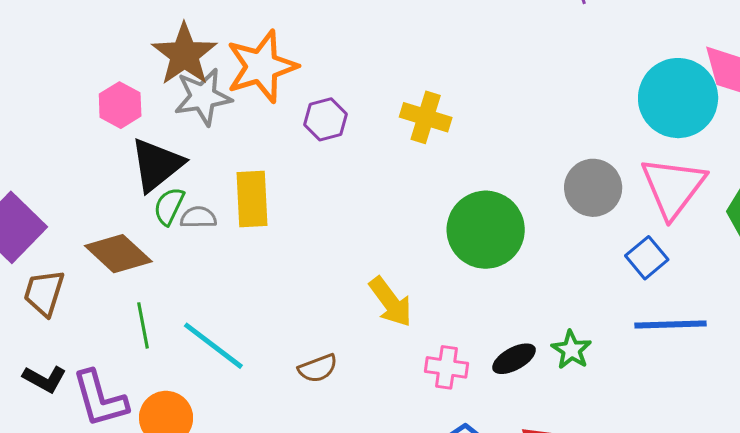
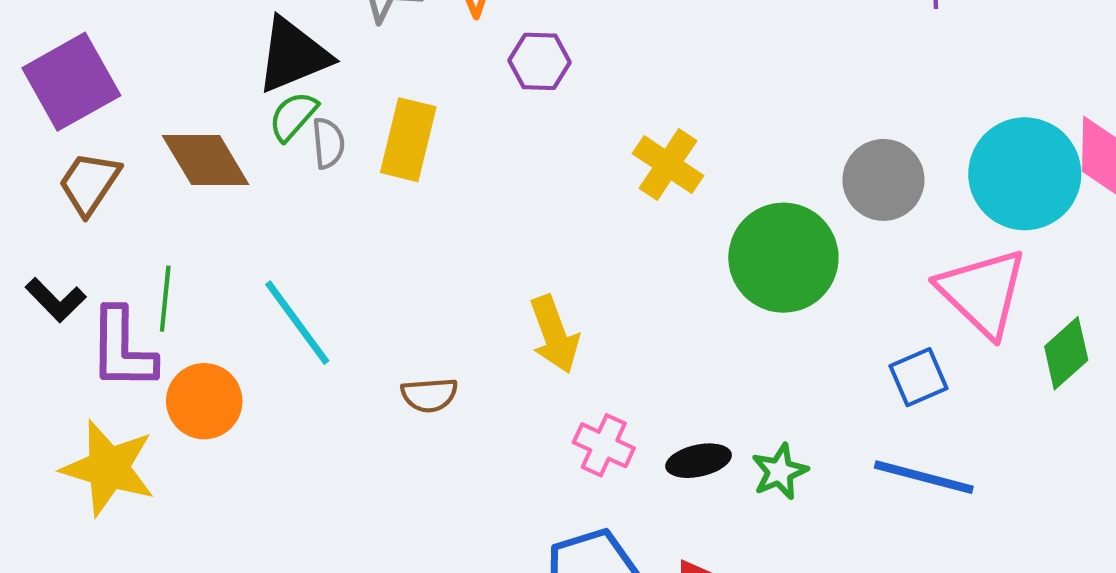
yellow cross: (426, 117) -> (668, 165), moved
pink triangle: (673, 187) -> (982, 292), turned -40
gray circle: (593, 188) -> (883, 180), moved
gray semicircle: (198, 217) -> (328, 143), turned 69
green circle: (486, 230) -> (783, 258), moved
green line: (143, 325) -> (165, 299), moved

